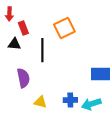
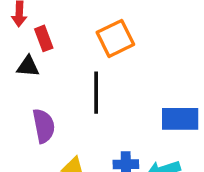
black line: (42, 50) -> (96, 93), moved

